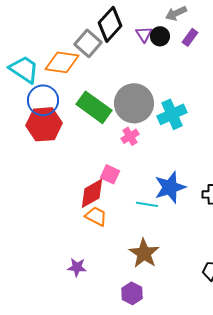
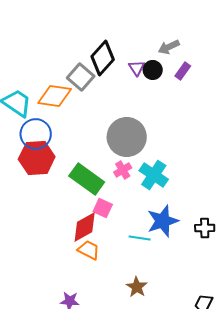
green rectangle: (94, 107) -> (87, 179), moved
cyan cross: (172, 114) -> (154, 175), moved, turned -32
brown star: (144, 253) -> (137, 287), size x0.7

